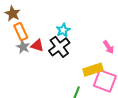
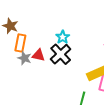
orange rectangle: (21, 32) -> (20, 43), turned 42

